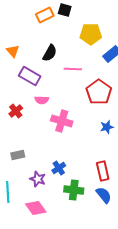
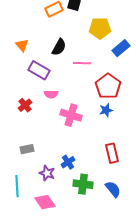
blue star: (107, 127) -> (106, 110), moved
red rectangle: (103, 171) -> (112, 153), moved

